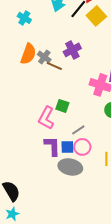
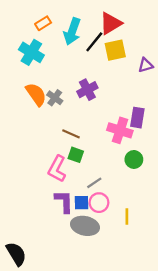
yellow square: (96, 16) -> (115, 50), turned 30
cyan cross: (24, 18) -> (31, 52), size x1.5
orange semicircle: (28, 54) -> (36, 94), turned -55
brown line: (54, 66) -> (71, 134), moved

